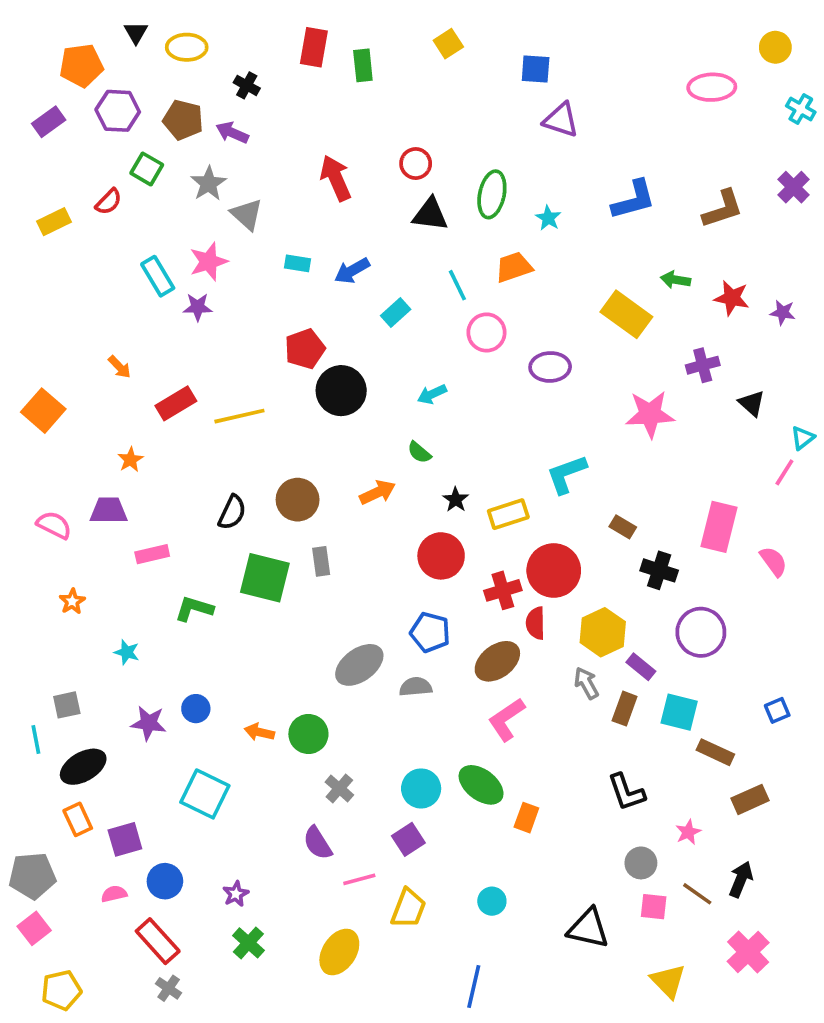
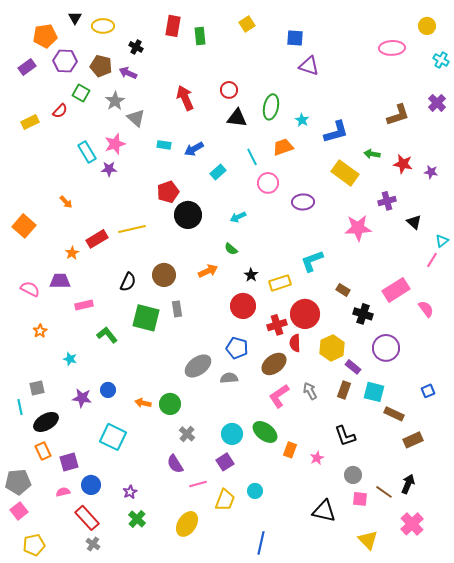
blue L-shape: (634, 200) -> (336, 132), moved
red rectangle: (176, 403) -> (97, 239), moved
pink rectangle: (719, 527) -> (396, 290), turned 44
green L-shape: (194, 609) -> (107, 335), turned 35
gray arrow: (586, 683) -> (310, 391), moved
pink star: (688, 832) -> (317, 458), moved
cyan circle: (492, 901) -> (255, 491), moved

